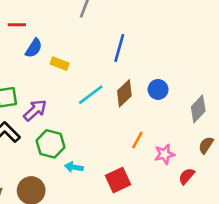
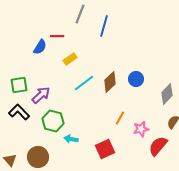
red line: (17, 25) -> (57, 36), moved
blue line: (119, 48) -> (104, 26), moved
yellow rectangle: (60, 64) -> (70, 59), moved, turned -56
red semicircle: (187, 176) -> (158, 146), size x1.5

